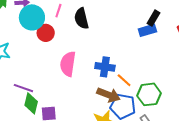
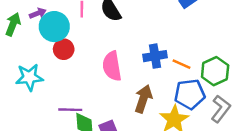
red circle: (46, 33) -> (64, 49), moved
brown arrow: (108, 95) -> (143, 99), moved, turned -75

